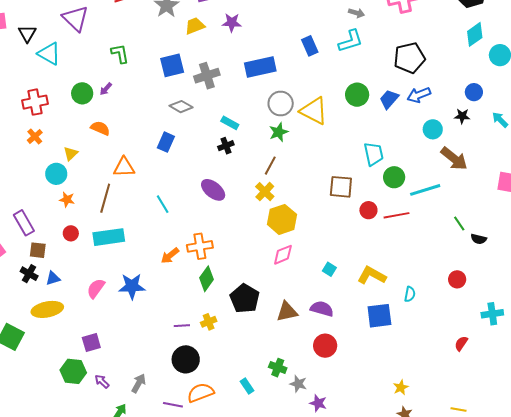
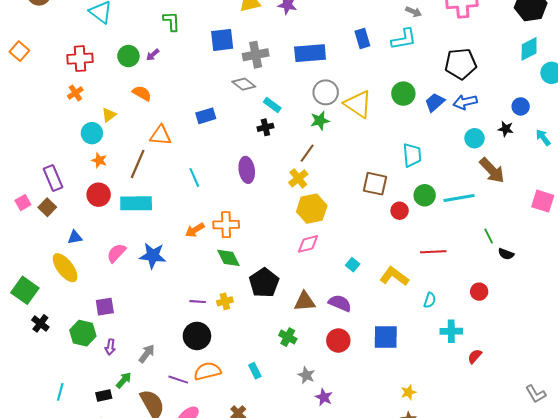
gray diamond: (181, 107) -> (244, 84), moved
blue rectangle: (166, 142) -> (206, 116), turned 42
green circle: (394, 177) -> (425, 195), moved
purple ellipse: (213, 190) -> (247, 170), turned 35
red line: (396, 215) -> (433, 252), moved
red circle: (71, 233) -> (99, 195), size x1.5
brown square: (38, 250) -> (47, 207), moved, turned 30
black cross: (29, 274) -> (40, 323), moved
green diamond: (207, 279) -> (228, 258), turned -70
yellow ellipse: (47, 309) -> (65, 268), turned 56
cyan cross: (492, 314) -> (451, 331), moved
blue square: (379, 316) -> (386, 337), moved
green cross: (278, 368) -> (288, 337), moved
purple arrow: (102, 381) -> (110, 347), turned -133

